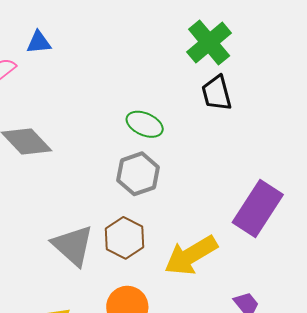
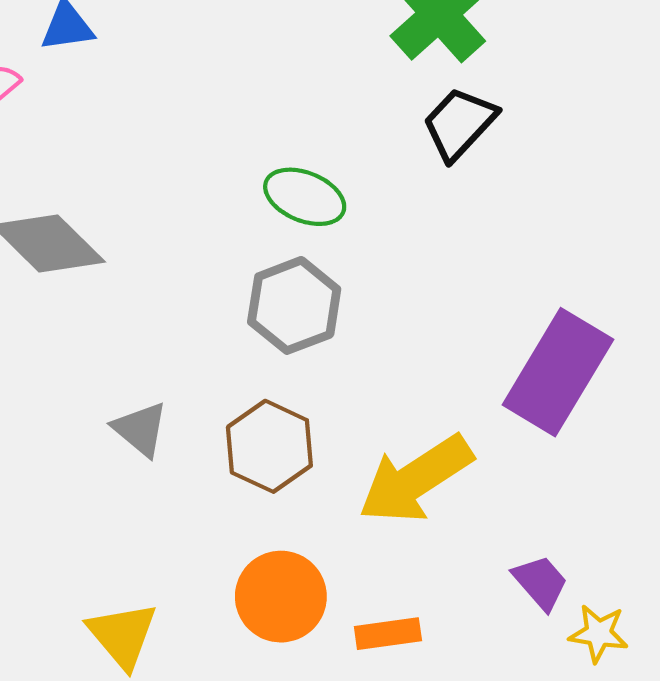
black trapezoid: (217, 93) -> (459, 123), turned 60
gray triangle: (73, 246) -> (140, 429), moved, size x0.6

